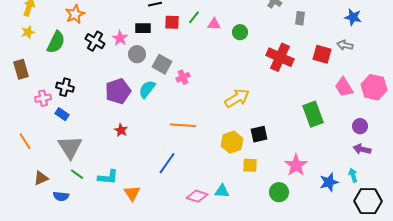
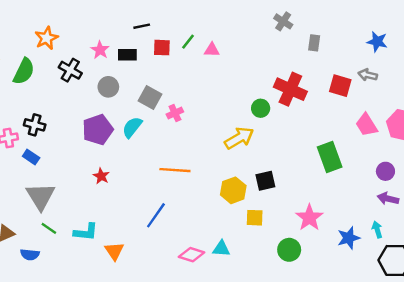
green circle: (240, 32) -> (261, 108), moved
pink star: (120, 38) -> (100, 50), moved
gray circle: (137, 54) -> (108, 87), moved

